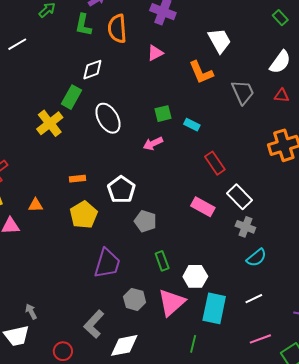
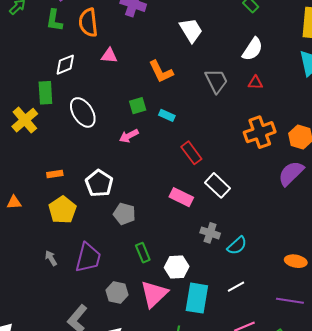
pink triangle: (155, 53) -> (109, 56), moved, turned 36
orange L-shape: (201, 72) -> (161, 72), moved
green rectangle: (71, 97) -> (45, 93), turned -30
gray cross: (245, 227) -> (210, 233), moved
gray arrow: (31, 312) -> (51, 258), moved

